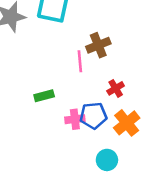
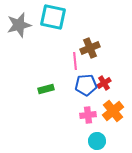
blue pentagon: (93, 116) -> (86, 85), moved
pink cross: (75, 119) -> (88, 115), moved

